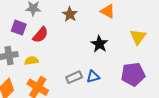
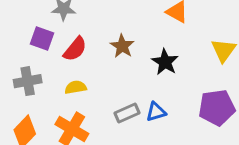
brown star: (70, 14) -> (122, 46), moved
yellow semicircle: (32, 61) -> (76, 87), moved

